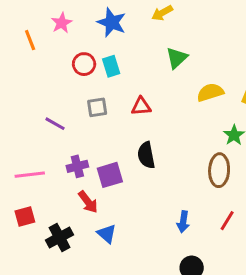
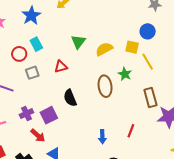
blue star: (112, 22) -> (31, 15), turned 30
green triangle: (177, 58) -> (78, 42), moved
red circle: (84, 64) -> (19, 54), moved
brown ellipse: (219, 170) -> (105, 86), moved

